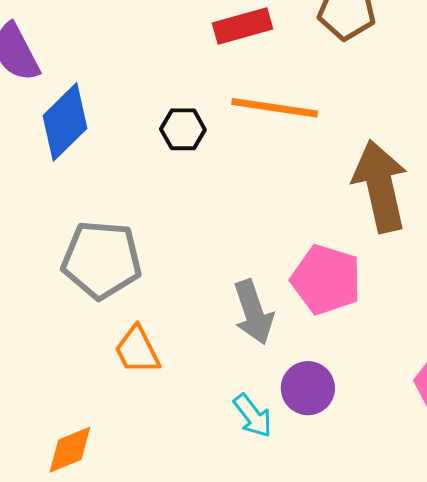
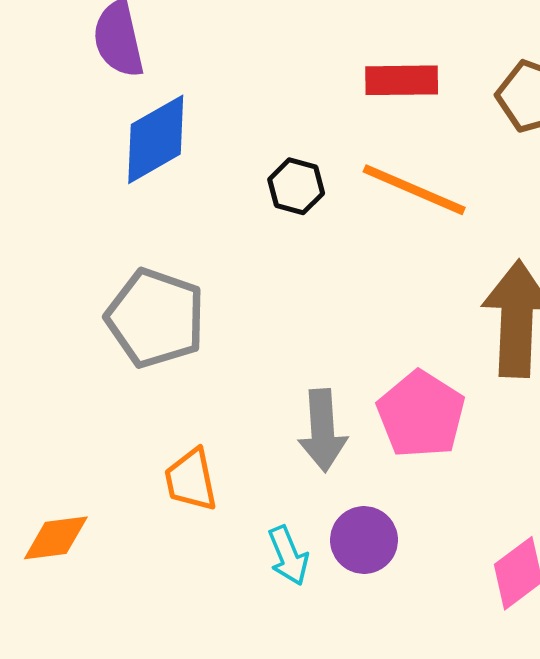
orange trapezoid: (137, 350) -> (191, 480), moved

